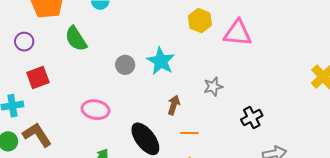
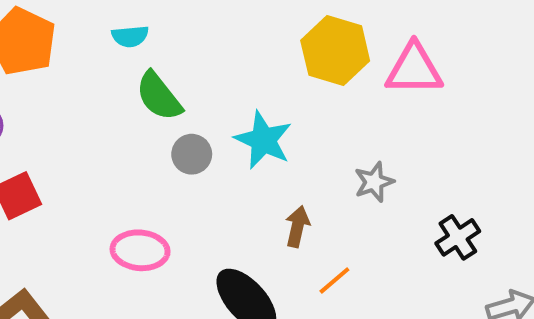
yellow hexagon: (200, 21) -> (335, 51), size x1.4
green semicircle: (76, 39) -> (159, 96), moved
orange line: (189, 133) -> (334, 280), turned -36

